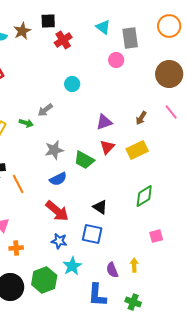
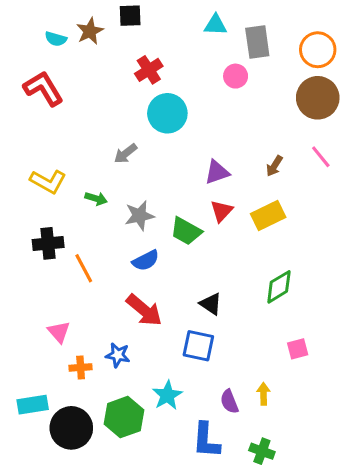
orange circle: (169, 26) -> (318, 50), moved
cyan triangle: (103, 27) -> (215, 25), turned -35
red cross: (63, 40) -> (149, 70), moved
cyan circle: (72, 84) -> (167, 113), size x1.6
green arrow: (26, 123) -> (96, 199), moved
blue star: (59, 241) -> (118, 355), moved

